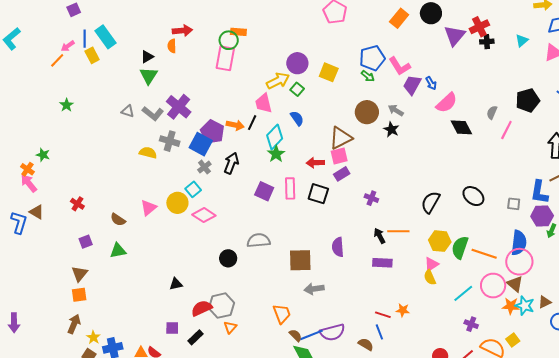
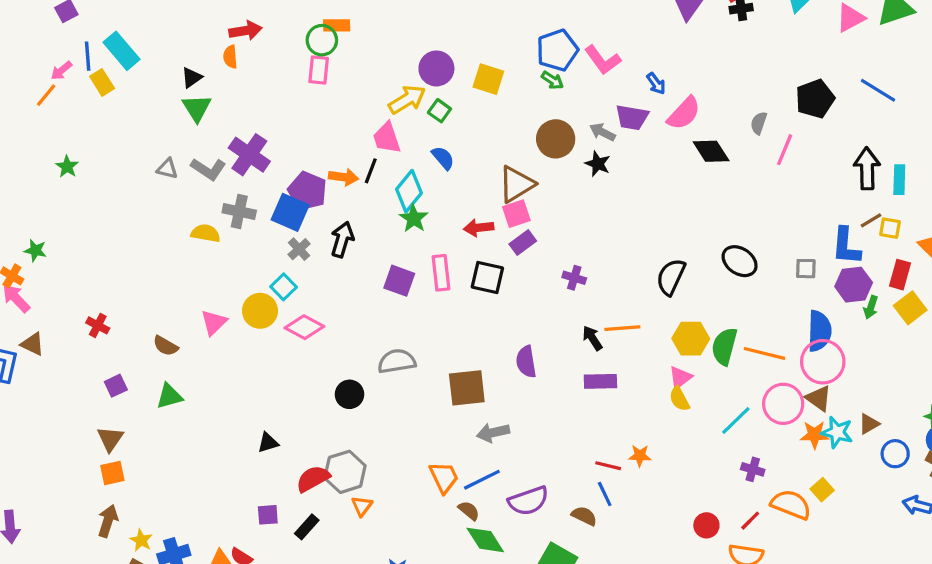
pink rectangle: (225, 58) -> (319, 70), size x0.7
purple trapezoid: (412, 85) -> (632, 117), moved, turned -105
blue line: (311, 335) -> (482, 480), moved

